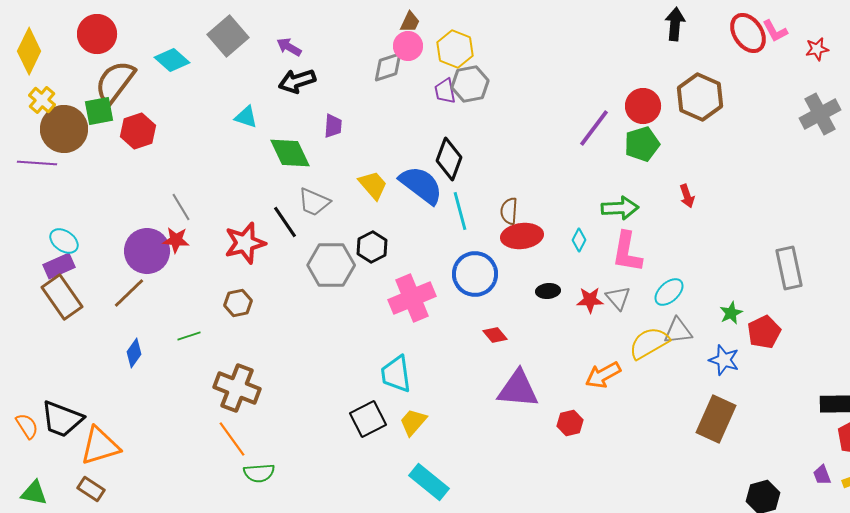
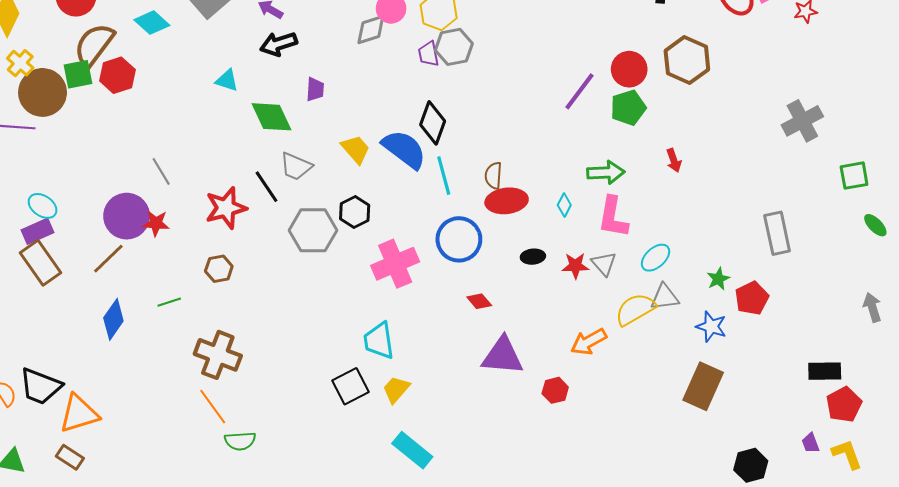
gray cross: (820, 114) -> (802, 121), moved
red hexagon: (138, 131) -> (117, 75), moved
red star: (176, 240) -> (156, 223), moved
blue diamond: (134, 353) -> (113, 319), size x1.4

